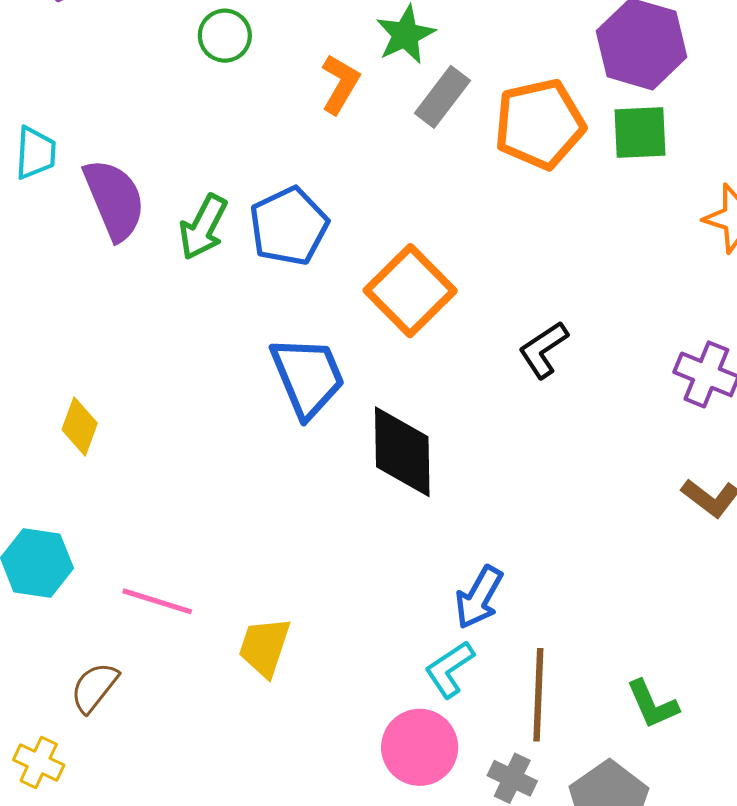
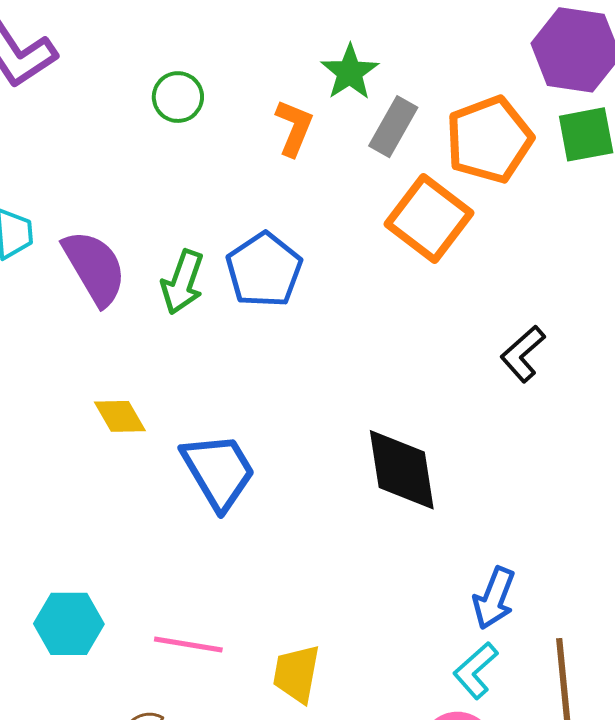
orange square: (410, 291) -> (429, 218), moved
blue trapezoid: (308, 377) -> (219, 471), moved
yellow diamond: (80, 426) -> (120, 416), moved, turned -42

